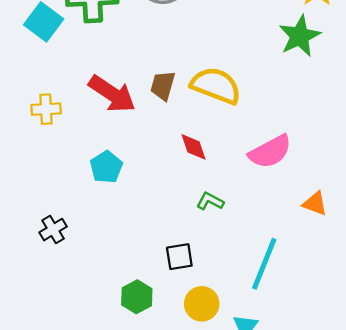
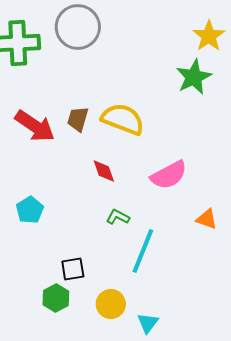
cyan pentagon: (106, 167) -> (30, 210), moved
black square: (179, 257) -> (73, 269), moved
cyan line: (264, 264) -> (143, 251), moved

